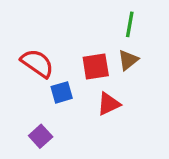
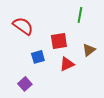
brown triangle: (128, 60) -> (89, 50), moved
red semicircle: (37, 63) -> (23, 26), moved

